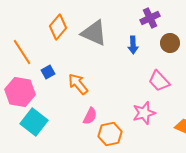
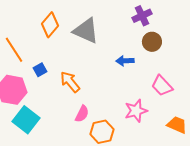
brown circle: (170, 43) -> (152, 42), moved
blue arrow: (133, 45) -> (125, 61), moved, turned 90
pink trapezoid: (159, 81) -> (162, 86), moved

